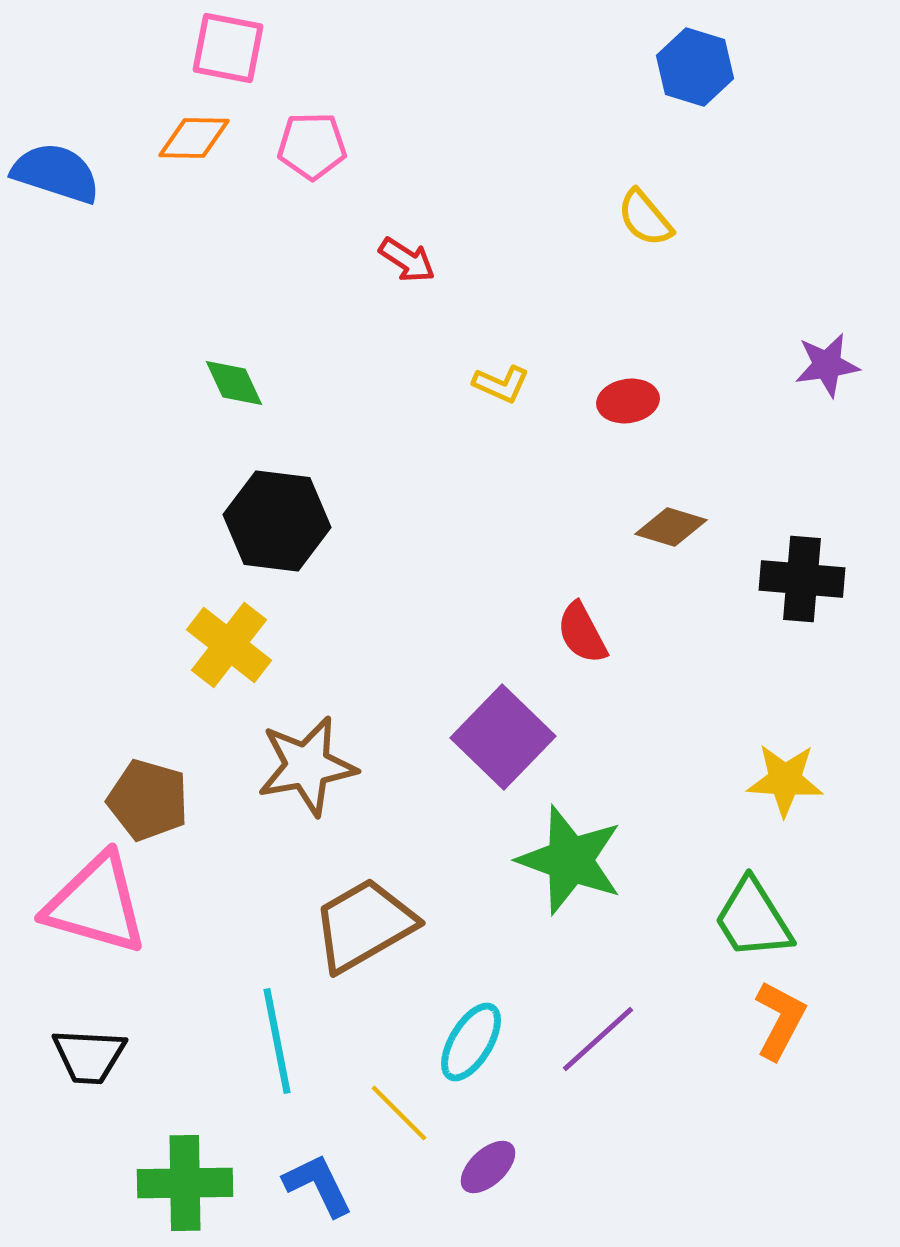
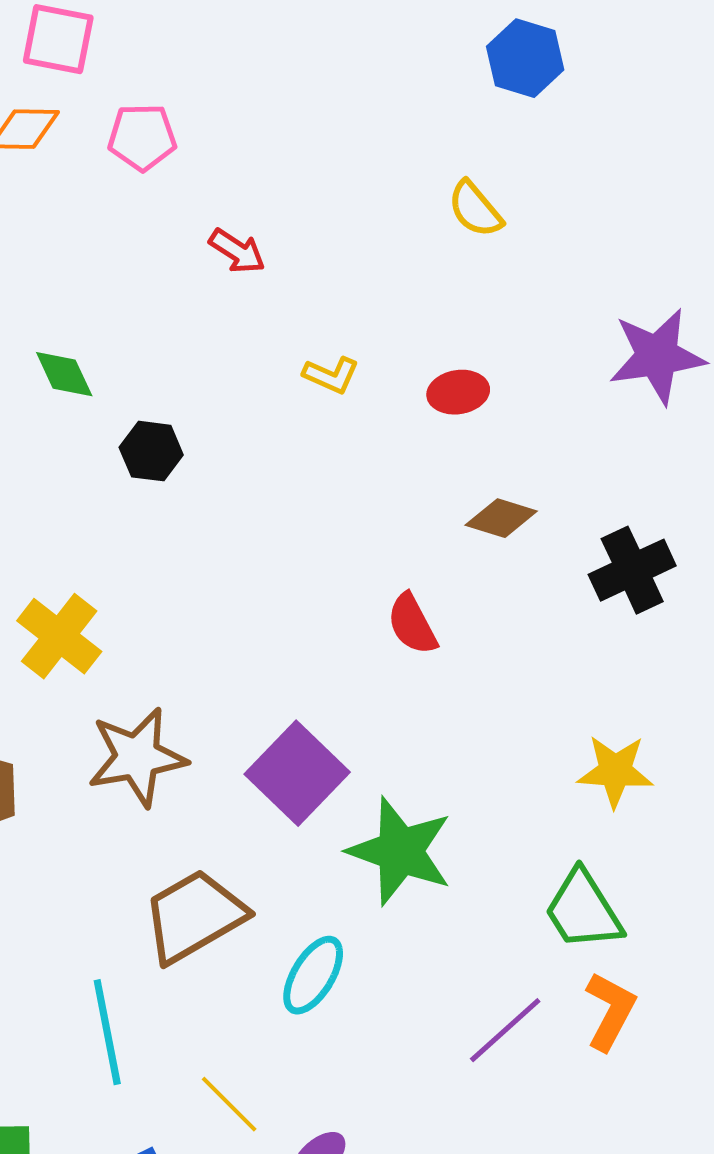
purple star: (827, 365) -> (657, 356), size x1.5
black hexagon: (277, 521) -> (151, 451), moved, size x0.6
black cross: (802, 579) -> (632, 570), turned -30
purple square: (503, 737) -> (297, 773), moved
purple line: (598, 1039) -> (505, 1030), moved
cyan ellipse: (471, 1042) -> (313, 975), moved

